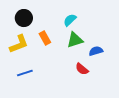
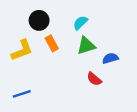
black circle: (24, 18) -> (39, 20), moved
blue line: (25, 73) -> (22, 94), moved

